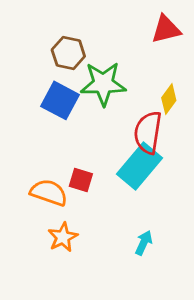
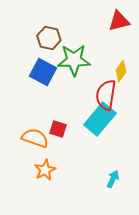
cyan arrow: (144, 243) -> (113, 179), moved

